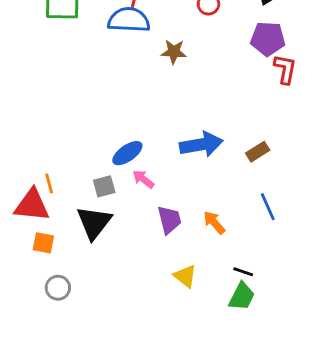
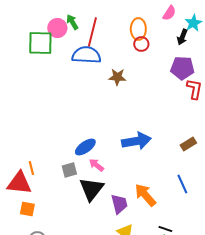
brown rectangle: (258, 152) -> (188, 144), moved
purple trapezoid: (169, 220) -> (119, 204), moved
black triangle: (94, 223) -> (91, 189), moved
orange arrow: (214, 223) -> (145, 195), size x1.4

